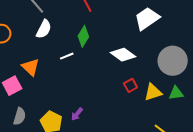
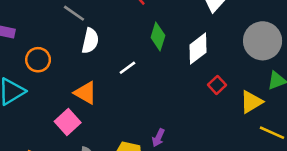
green diamond: (83, 36) -> (158, 37), moved
white diamond: (123, 55) -> (198, 49), turned -60
yellow triangle: (153, 92) -> (251, 102), moved

